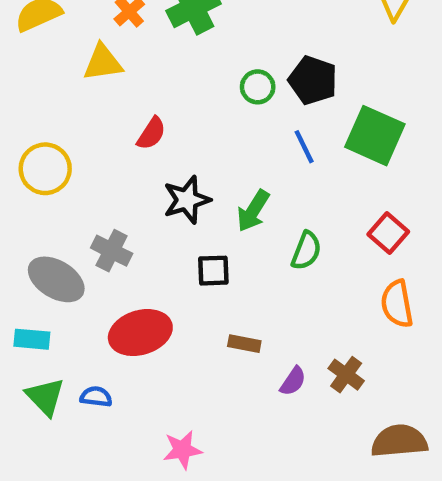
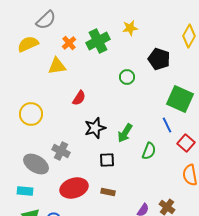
black pentagon: (313, 80) -> (159, 59), moved
blue line: (304, 147) -> (167, 125), moved
brown rectangle: (244, 344) -> (108, 192), moved

